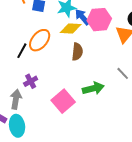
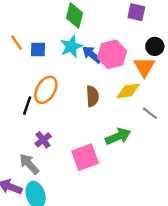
yellow diamond: (71, 28) -> (128, 91), moved
gray arrow: (16, 99) -> (29, 164), turned -42
pink square: (63, 101) -> (85, 157), turned 30

